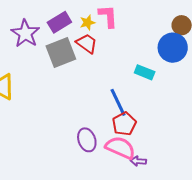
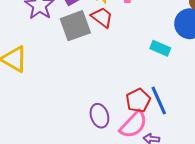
blue line: (118, 102) -> (159, 101), moved
pink semicircle: (120, 148) -> (133, 125), turned 108

